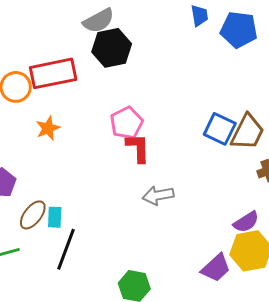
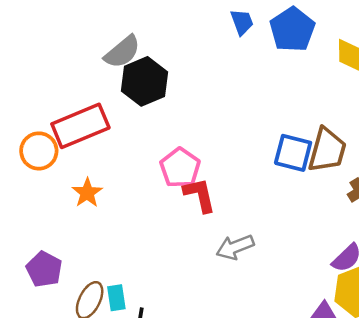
blue pentagon: (239, 30) -> (292, 29), turned -30

